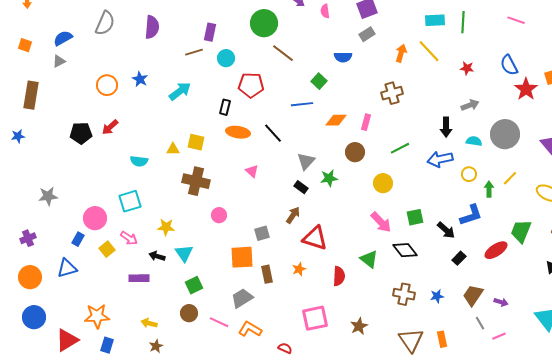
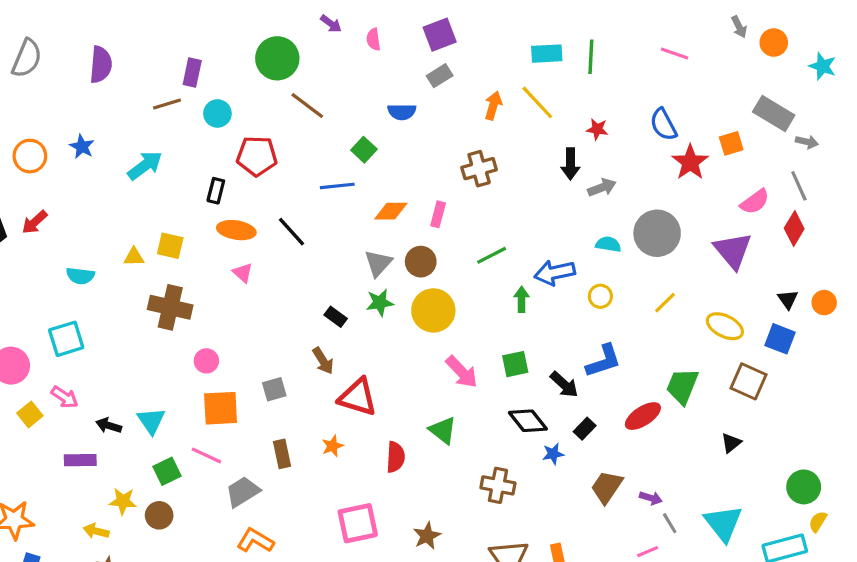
black arrow: (446, 127) -> (570, 164), moved
gray triangle: (306, 161) -> (378, 263), moved
pink triangle: (252, 171) -> (243, 273), moved
yellow circle: (383, 183) -> (433, 310), moved, size x1.4
green arrow: (489, 189) -> (522, 299), moved
brown arrow: (293, 215) -> (323, 361), turned 114
yellow star: (166, 227) -> (123, 501), moved
black diamond: (405, 250) -> (528, 421), moved
orange square: (242, 257) -> (221, 408), moved
blue star: (437, 296) -> (553, 454), moved
pink line: (219, 322) -> (206, 455), moved
gray line: (480, 323) -> (670, 523), moved

